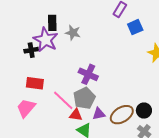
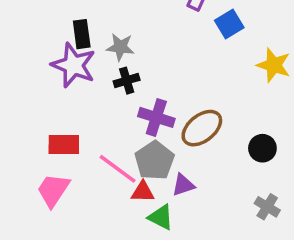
black cross: (31, 50) -> (127, 81), moved
black circle: (144, 111) -> (262, 148), moved
brown ellipse: (122, 115) -> (202, 128), moved

